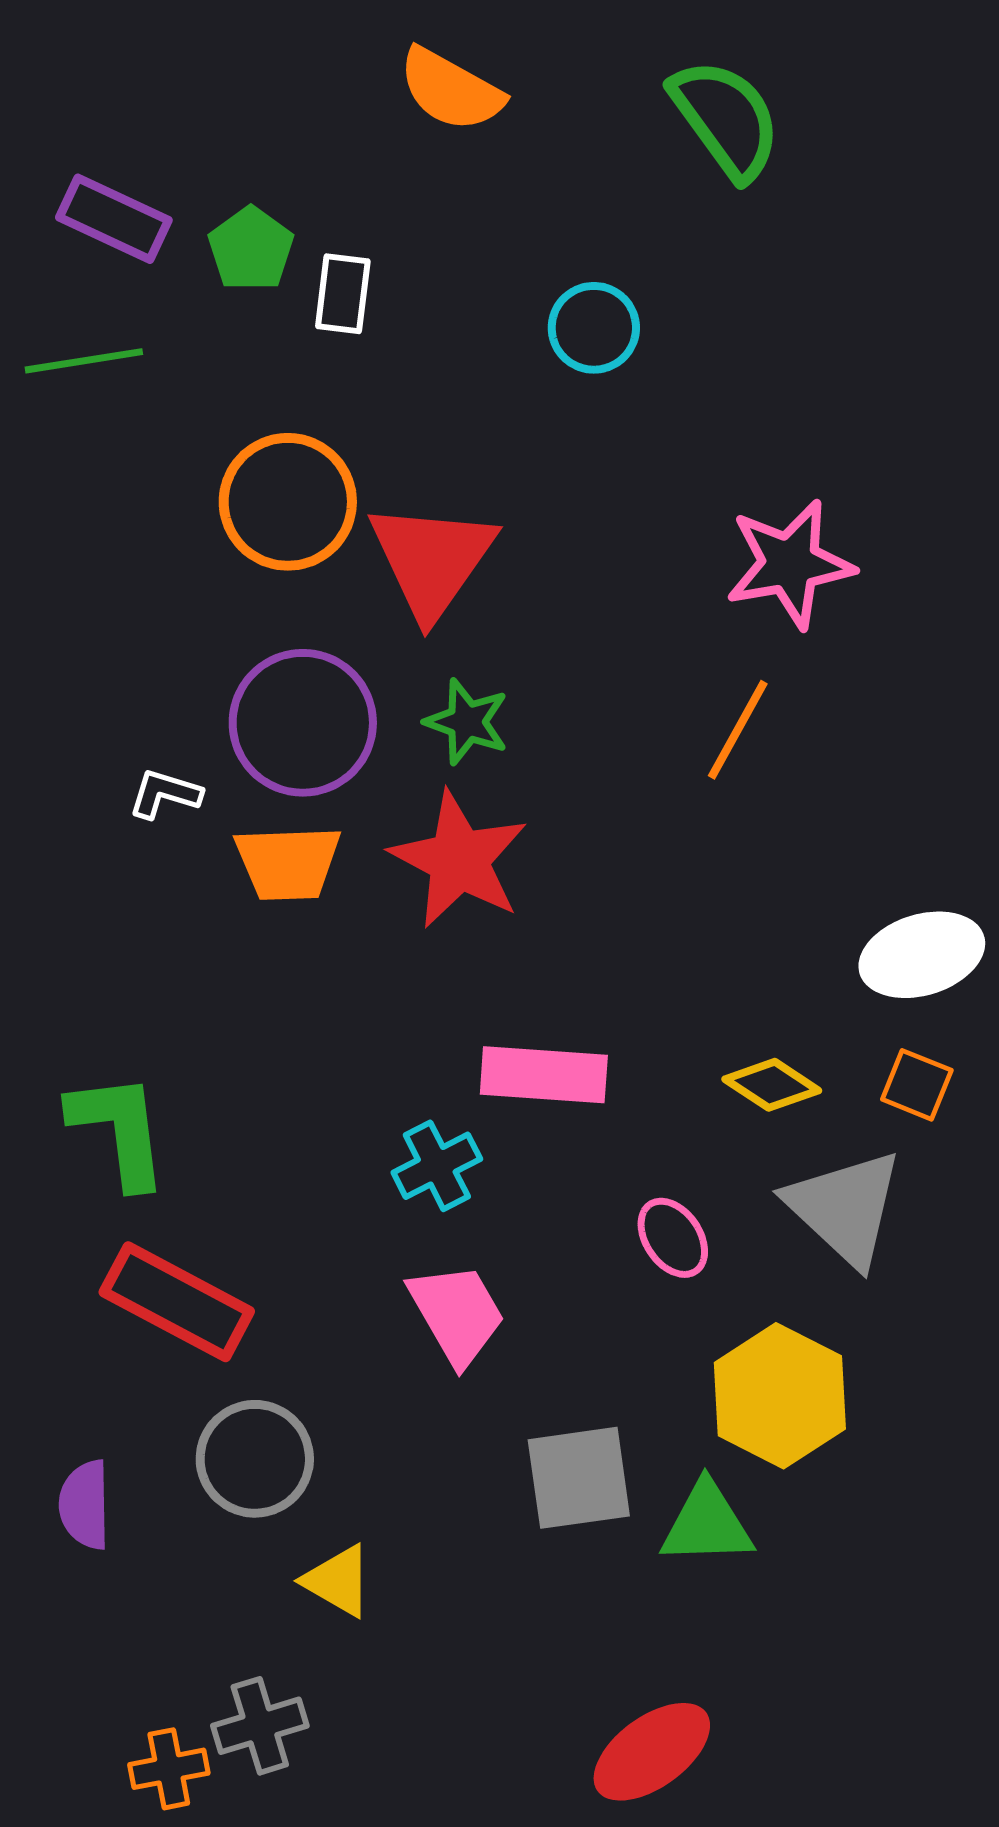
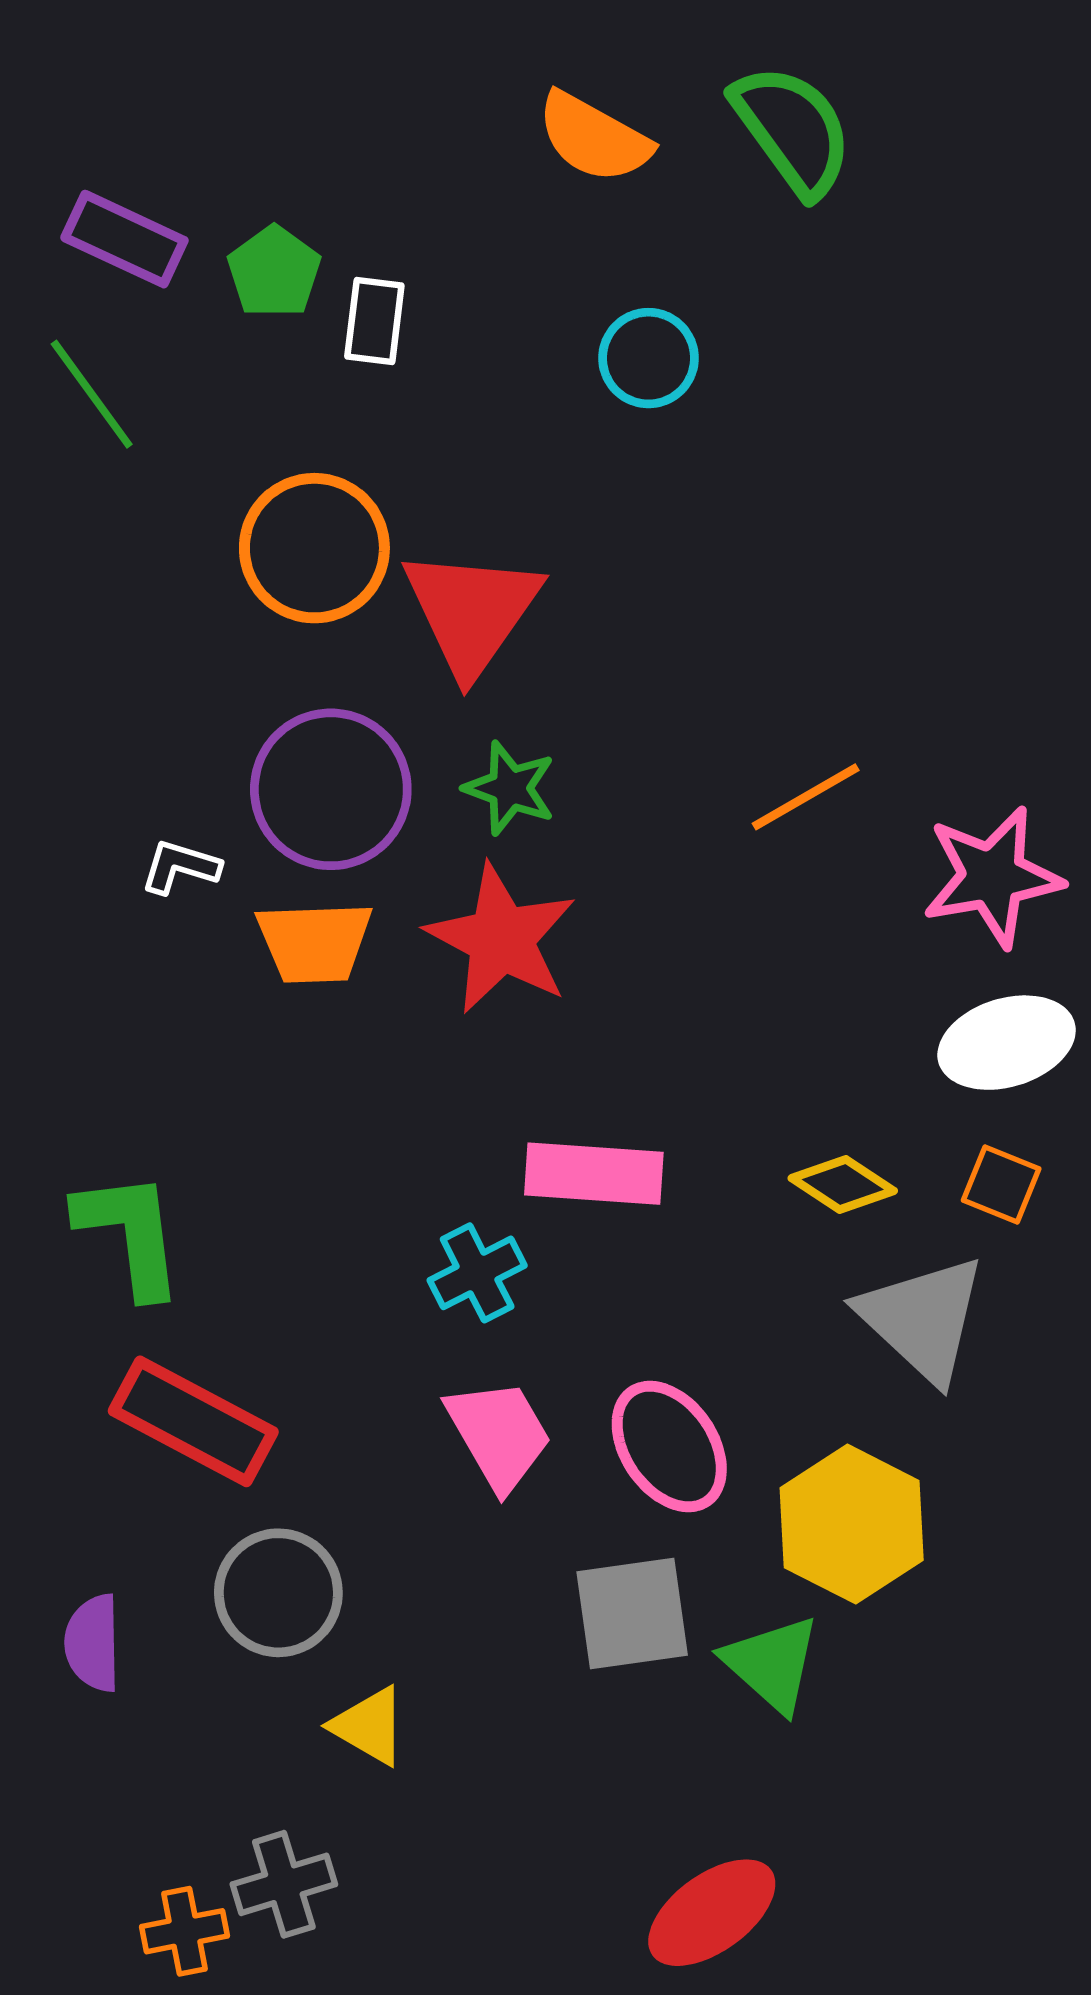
orange semicircle: (451, 90) -> (594, 138), moved
green line: (84, 361) -> (92, 394), turned 63
pink star: (790, 564) -> (992, 877), moved
orange line: (738, 730) -> (806, 797), turned 31
pink ellipse: (673, 1238) -> (669, 1447), moved, size x1.5
green triangle: (707, 1524) -> (772, 1664), turned 44

